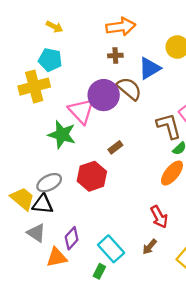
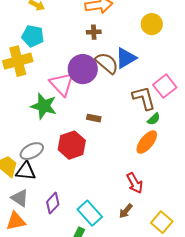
blue triangle: (150, 68) -> (126, 58), moved
brown rectangle: (115, 147) -> (94, 118), turned 48
orange triangle: (57, 257) -> (16, 221), moved

